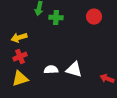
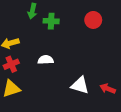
white semicircle: (51, 70) -> (46, 60), moved
white triangle: (74, 70) -> (80, 85), moved

